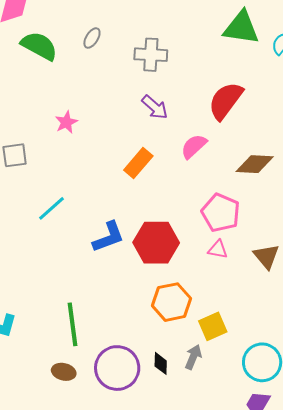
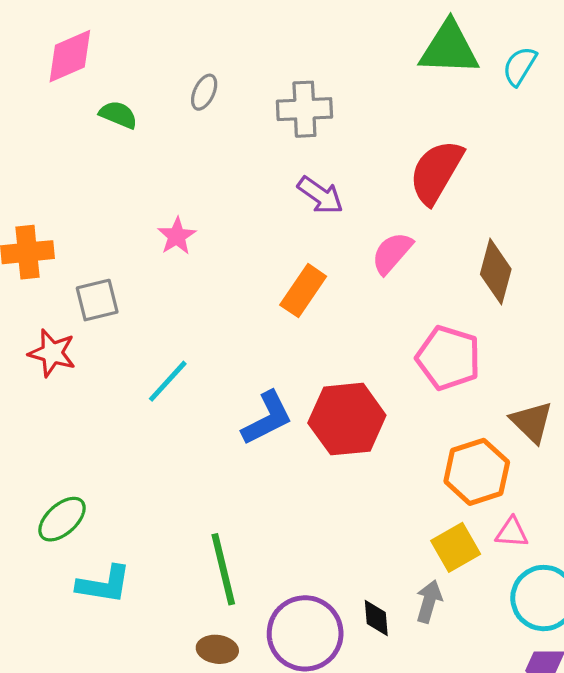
green semicircle: (39, 46) -> (118, 115), size x0.6
brown diamond: (255, 164) -> (496, 272), turned -72
pink triangle: (218, 250) -> (512, 532), moved
orange hexagon: (172, 302) -> (477, 472), moved

